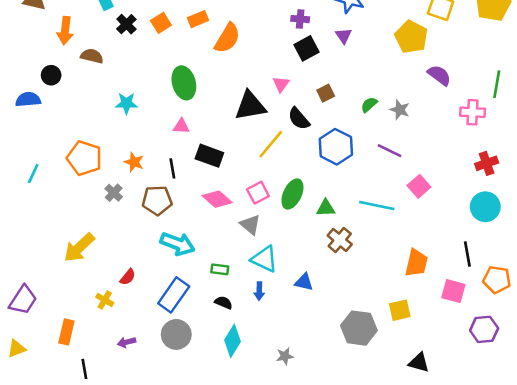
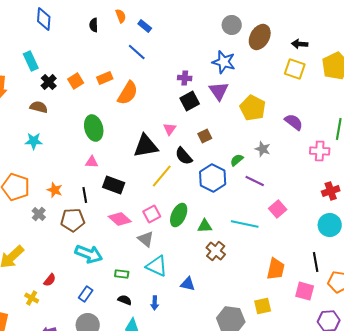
purple triangle: (344, 36) -> (219, 91), size x1.5
yellow pentagon: (411, 37) -> (253, 108), moved
brown semicircle: (92, 56) -> (39, 107), moved
cyan star: (126, 103) -> (34, 141), moved
green semicircle: (369, 105) -> (237, 160), moved
blue arrow: (259, 291) -> (155, 303), moved
blue rectangle: (174, 295) -> (86, 294), size x0.6

